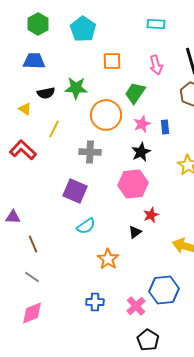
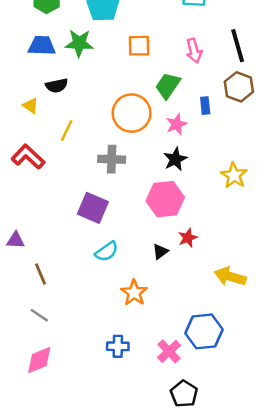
green star: (76, 88) -> (79, 43), moved
blue rectangle: (165, 127) -> (205, 106), moved
black triangle: (135, 232) -> (160, 252), moved

